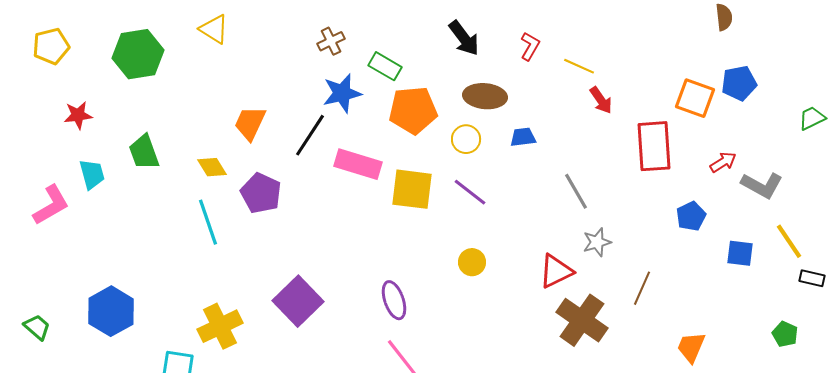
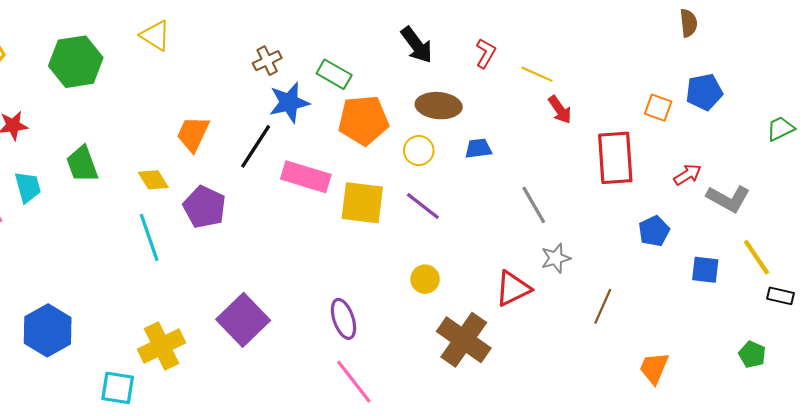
brown cross: (331, 41) -> (267, 61), moved
orange square: (695, 98) -> (658, 108), size x0.7
brown cross: (582, 320) -> (464, 340), moved

